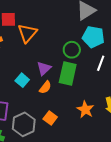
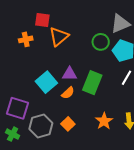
green circle: (72, 50) -> (101, 42), moved
purple triangle: (44, 68) -> (70, 74), turned 35
cyan square: (22, 80) -> (46, 82), size x1.5

